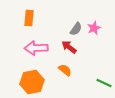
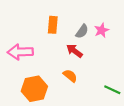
orange rectangle: (29, 18) -> (53, 25), moved
pink arrow: (36, 48) -> (20, 52), moved

